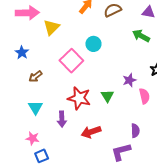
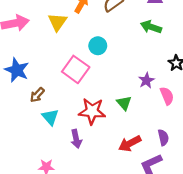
yellow triangle: (51, 27) -> (57, 22), moved
blue star: (22, 53) -> (17, 70), size x1.5
cyan triangle: (36, 107) -> (50, 117), moved
red arrow: (91, 132) -> (130, 144), moved

